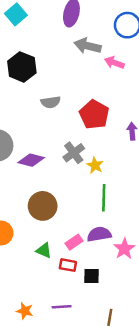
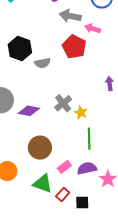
black hexagon: (22, 67) -> (20, 48), moved
red pentagon: (94, 115) -> (74, 47), moved
pink rectangle: (74, 242) -> (64, 167), moved
green triangle: (44, 250) -> (43, 184), size x1.5
red rectangle: (68, 265) -> (63, 195), turned -56

